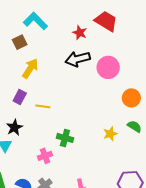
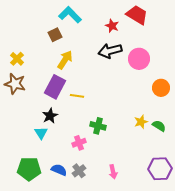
purple rectangle: (20, 97) -> (55, 87), size x1.6
green semicircle: (134, 126) -> (159, 126), moved

